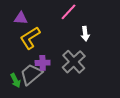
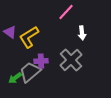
purple triangle: (21, 18) -> (10, 32), moved, turned 32
green arrow: (16, 80) -> (15, 78), turned 80

